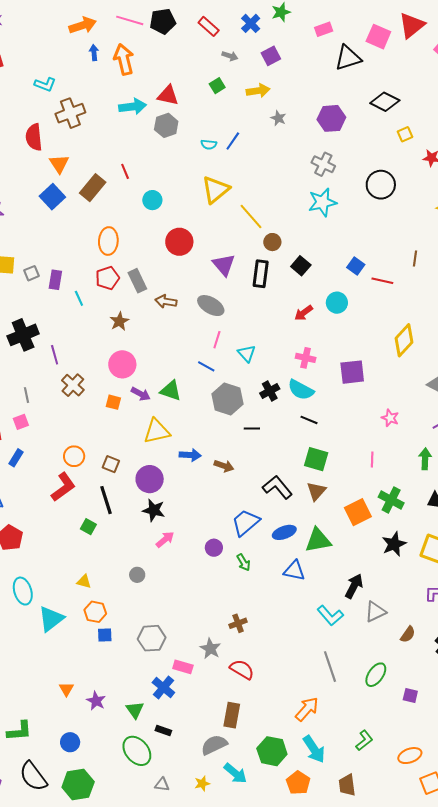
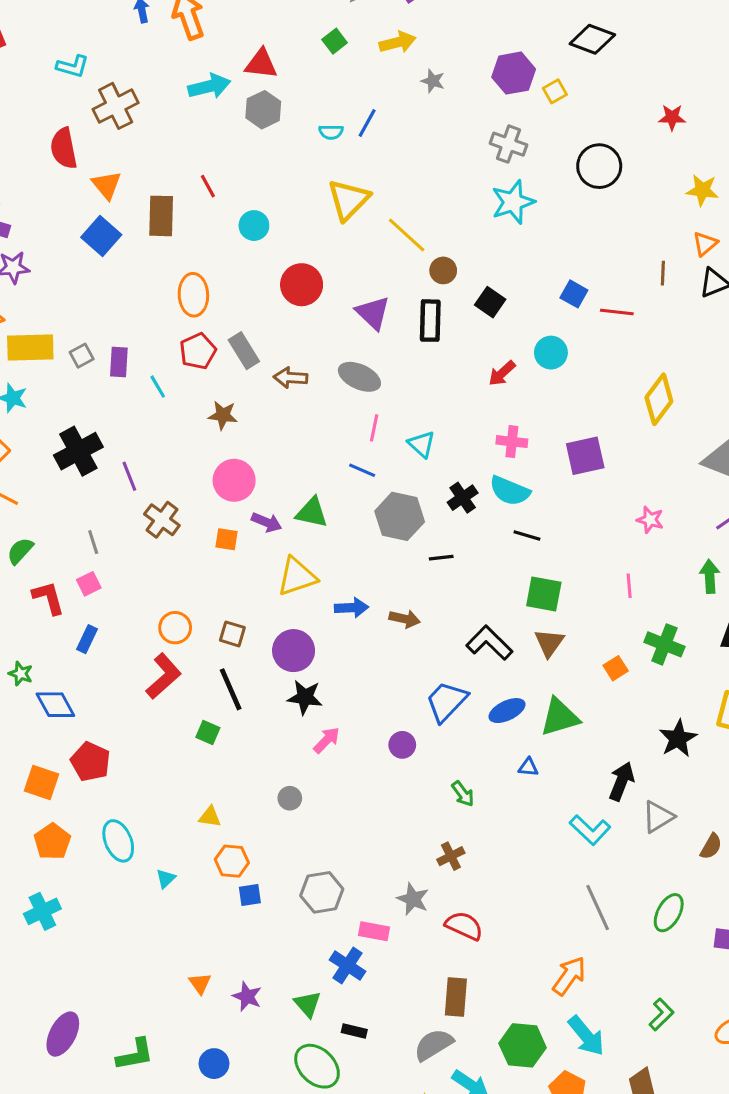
yellow square: (405, 134) -> (555, 91), moved
brown rectangle: (93, 188) -> (161, 216), turned -32
brown star: (119, 321) -> (223, 415), turned -30
orange square: (358, 512) -> (616, 668), size x0.6
black star: (394, 544) -> (678, 739), moved
green arrow: (244, 562) -> (463, 794), moved
blue triangle: (294, 571) -> (528, 767), size x0.6
cyan triangle: (51, 619) -> (166, 879), size x0.5

